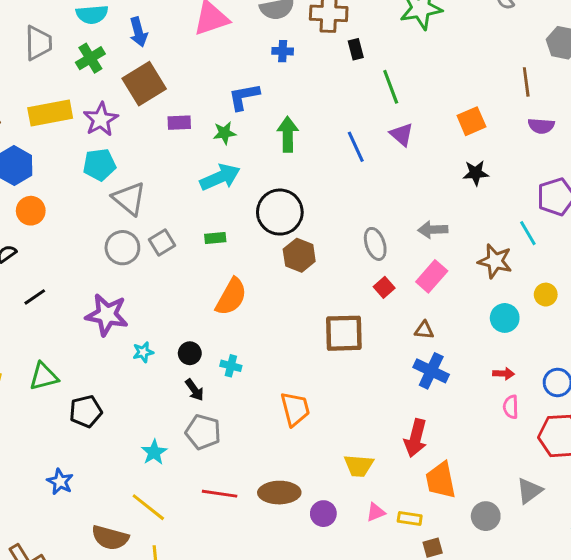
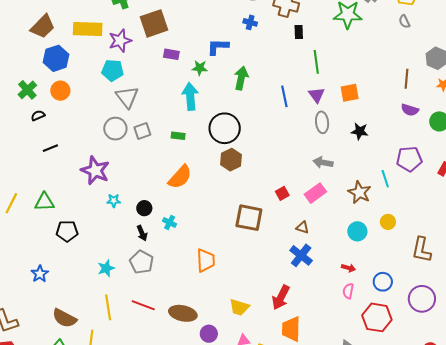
orange square: (471, 121) -> (350, 93), moved
cyan arrow: (220, 177) -> (190, 96), turned -84
gray ellipse: (375, 244) -> (322, 122), moved
yellow line: (148, 507) -> (108, 307), moved, turned 30

